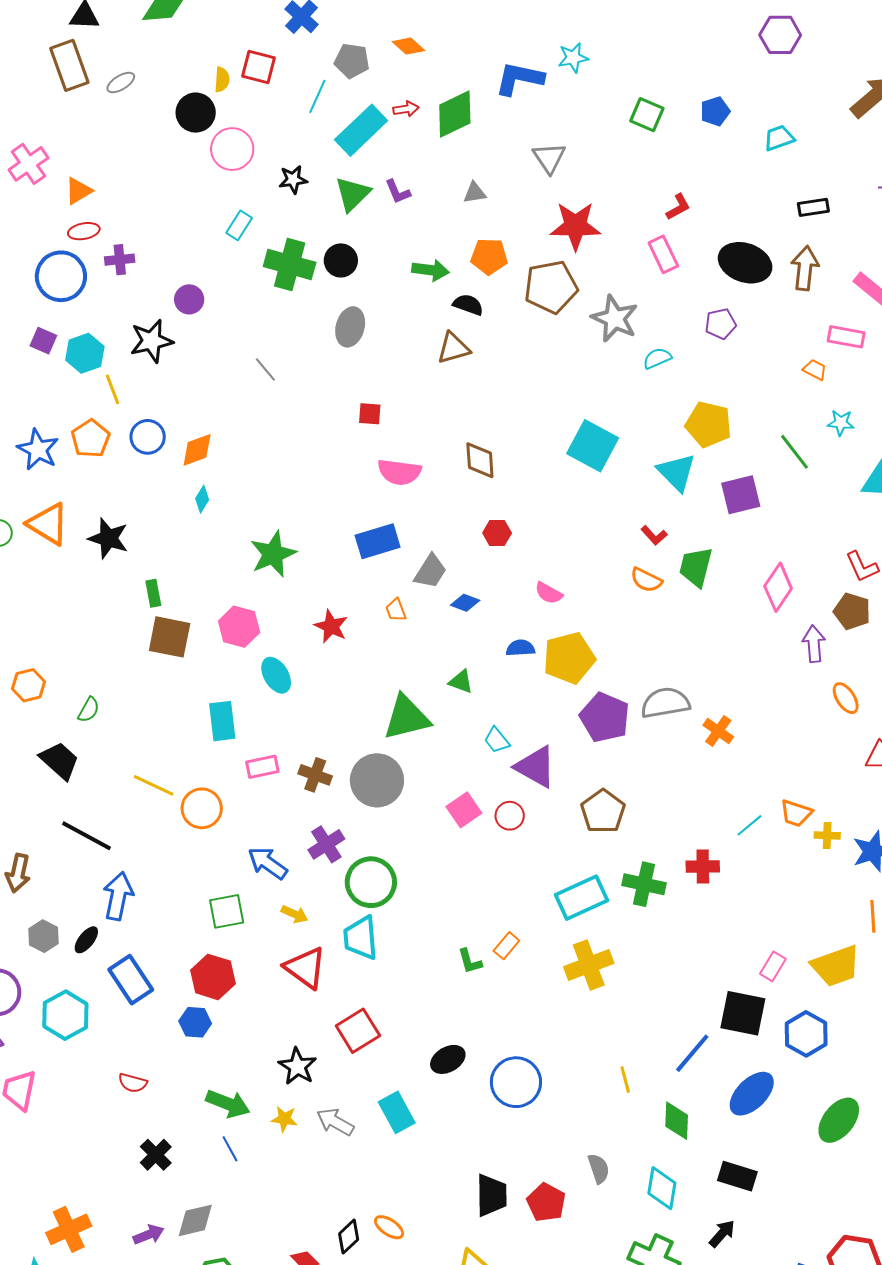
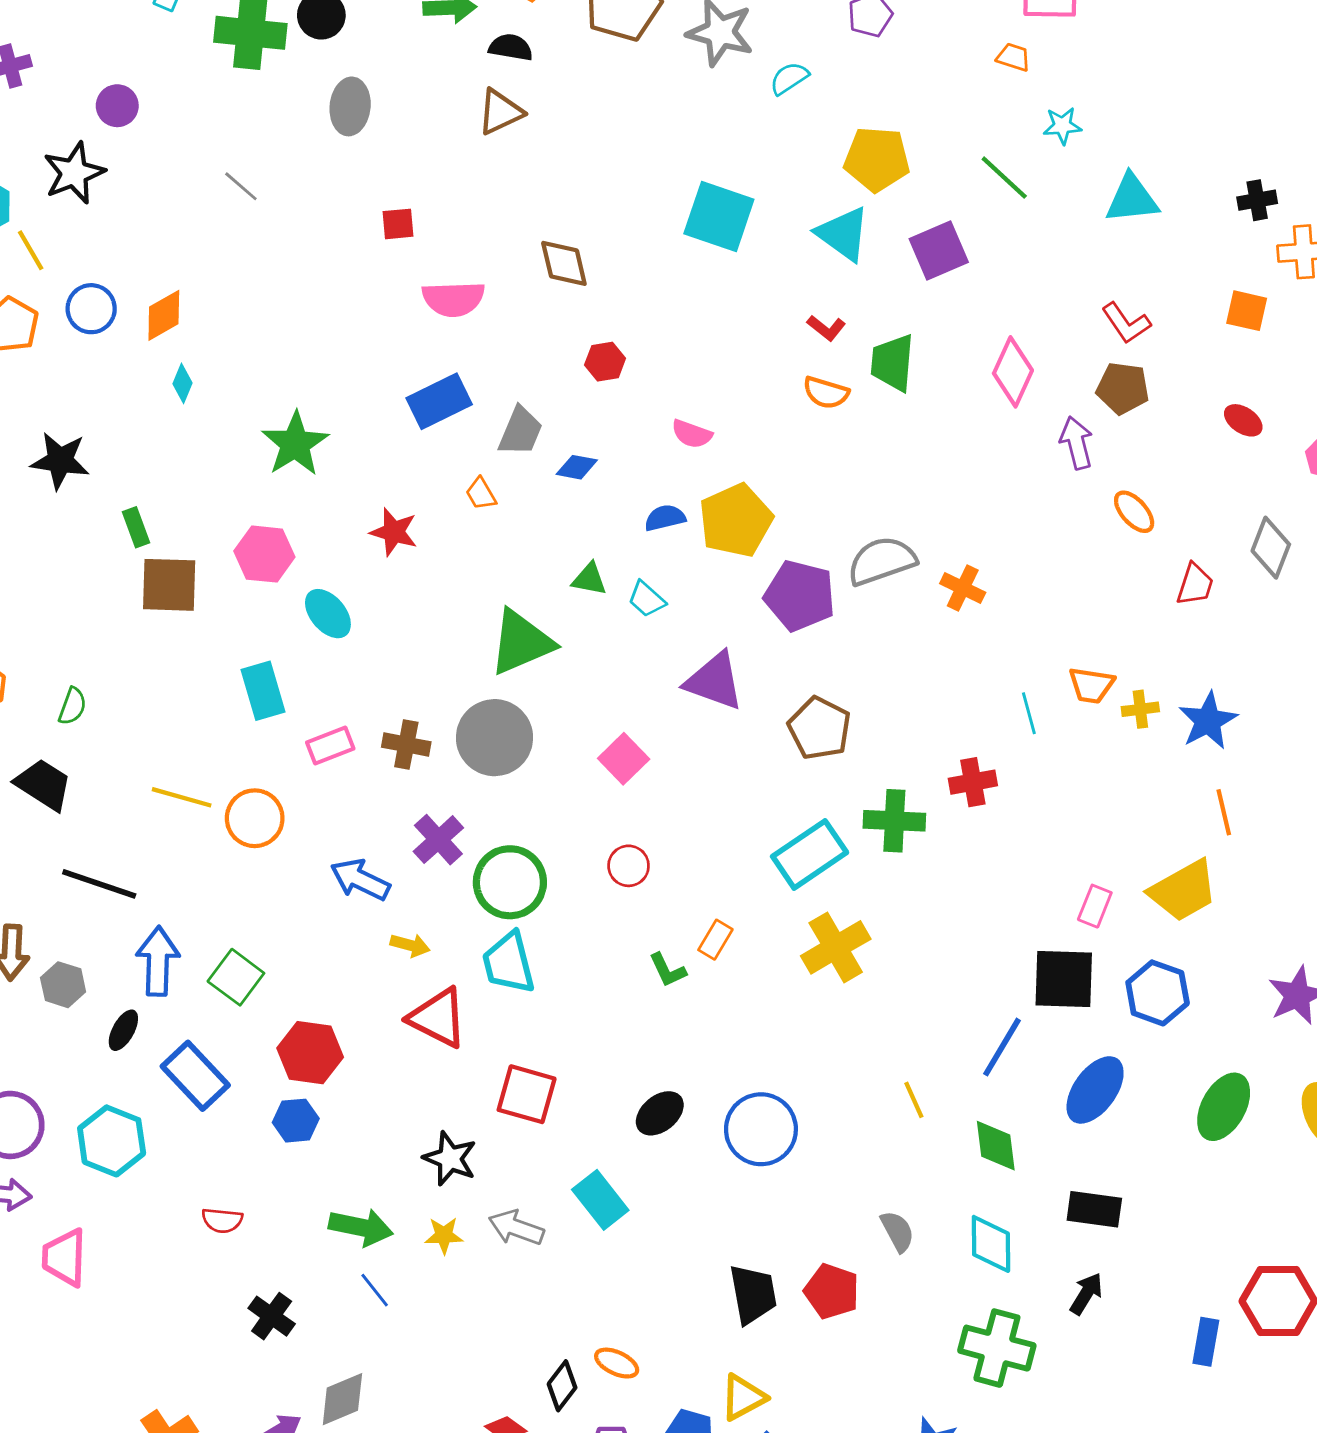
cyan trapezoid: (497, 740) -> (647, 599), moved
red circle: (510, 816) -> (629, 866), moved
cyan line: (749, 825) -> (1029, 713), turned -56
green square: (227, 911) -> (236, 977), moved, turned -33
gray hexagon: (43, 936) -> (63, 985), moved
red square: (358, 1031) -> (527, 1094), turned -33

